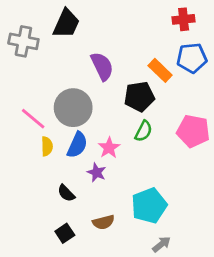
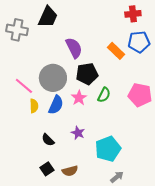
black pentagon: (139, 97) -> (87, 74), moved
pink star: (109, 148) -> (79, 98), moved
purple star: (97, 172) -> (78, 133), moved
brown semicircle: (103, 222) -> (70, 171), moved

